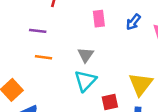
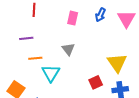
pink rectangle: (99, 19) -> (73, 18), turned 32
cyan triangle: (85, 81) -> (51, 73), moved

